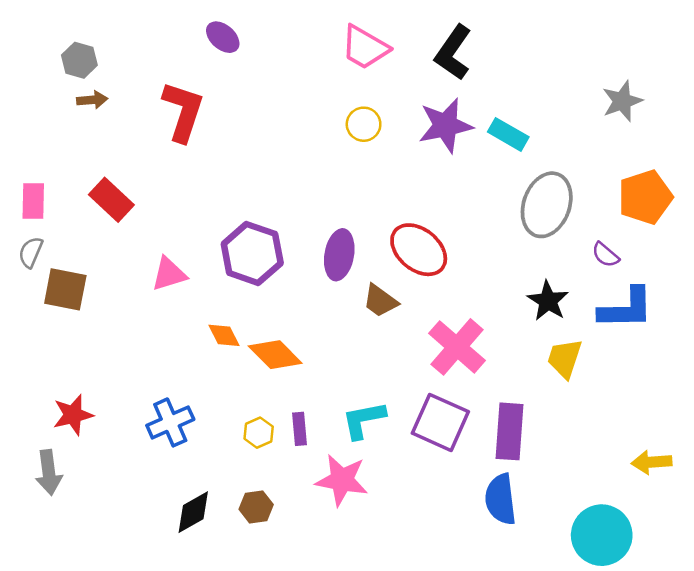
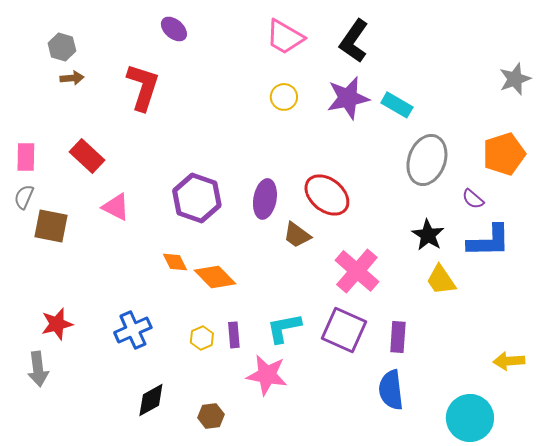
gray star: (622, 101) -> (515, 79), moved
pink triangle: (169, 274) -> (116, 207), moved, turned 44
yellow trapezoid: (565, 358) -> (441, 280), turned -52
purple rectangle: (510, 431) -> (398, 337), size x0.7
brown hexagon: (256, 507) -> (211, 416), moved

